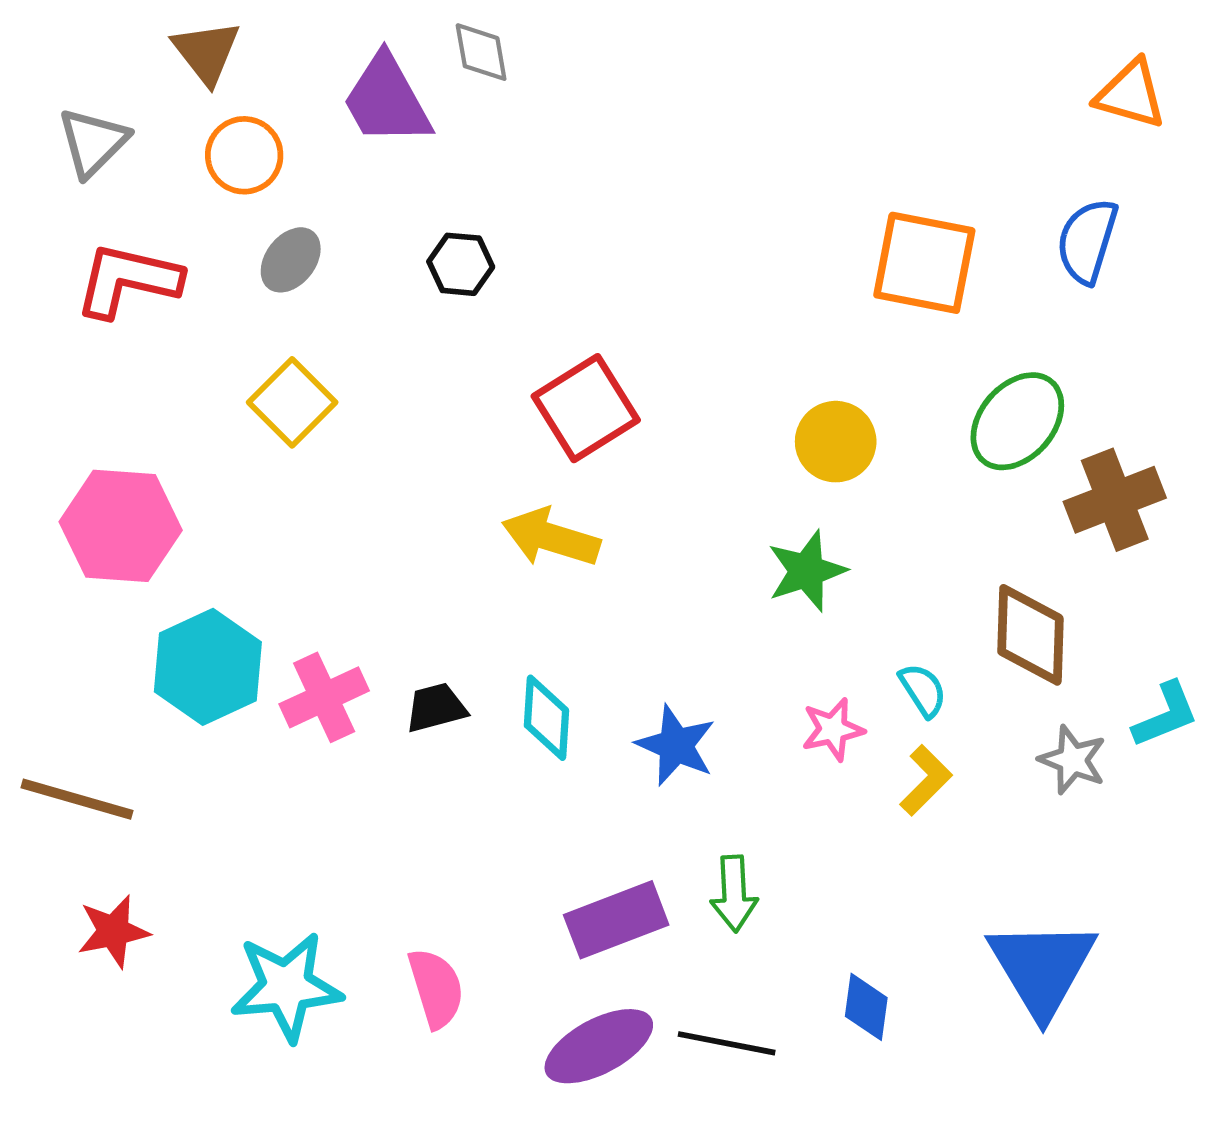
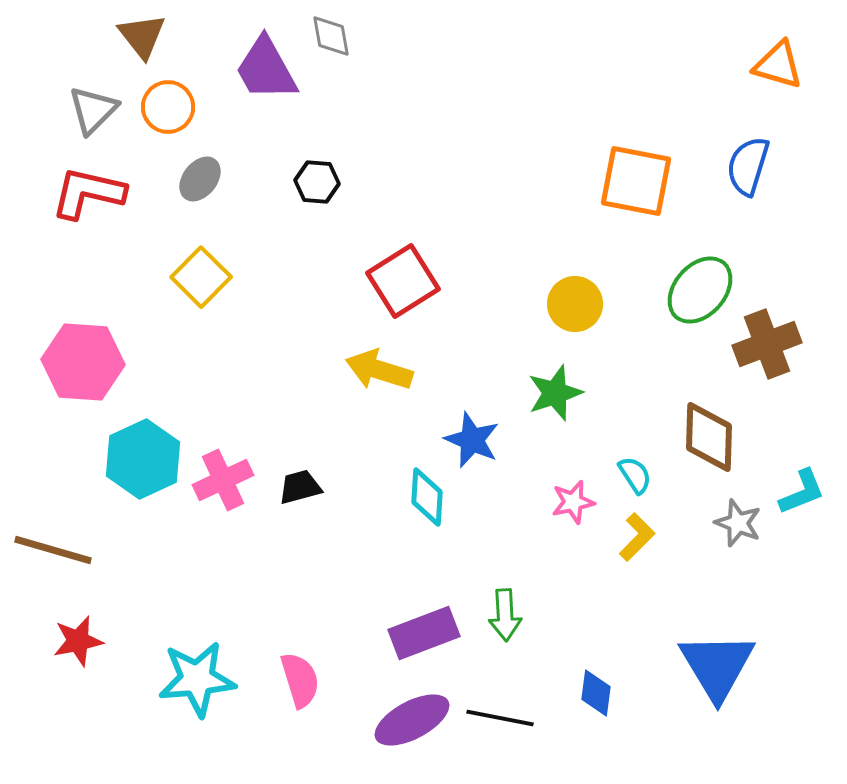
gray triangle: (93, 142) -> (93, 110), moved
cyan diamond: (546, 718) -> (427, 497), moved
blue star: (676, 745) -> (472, 440), moved

